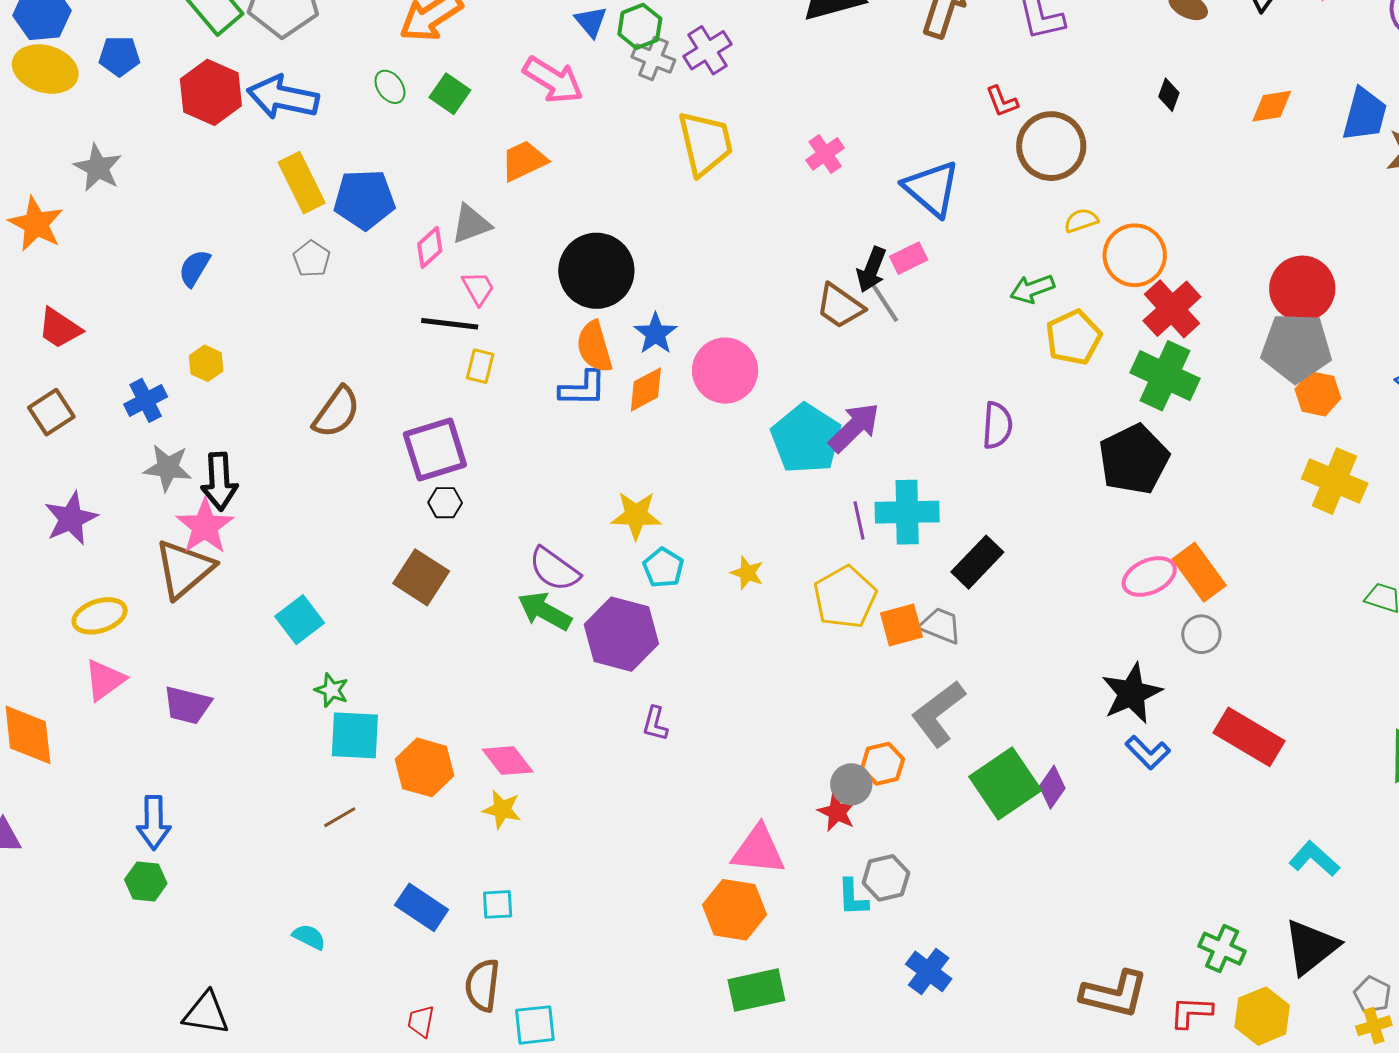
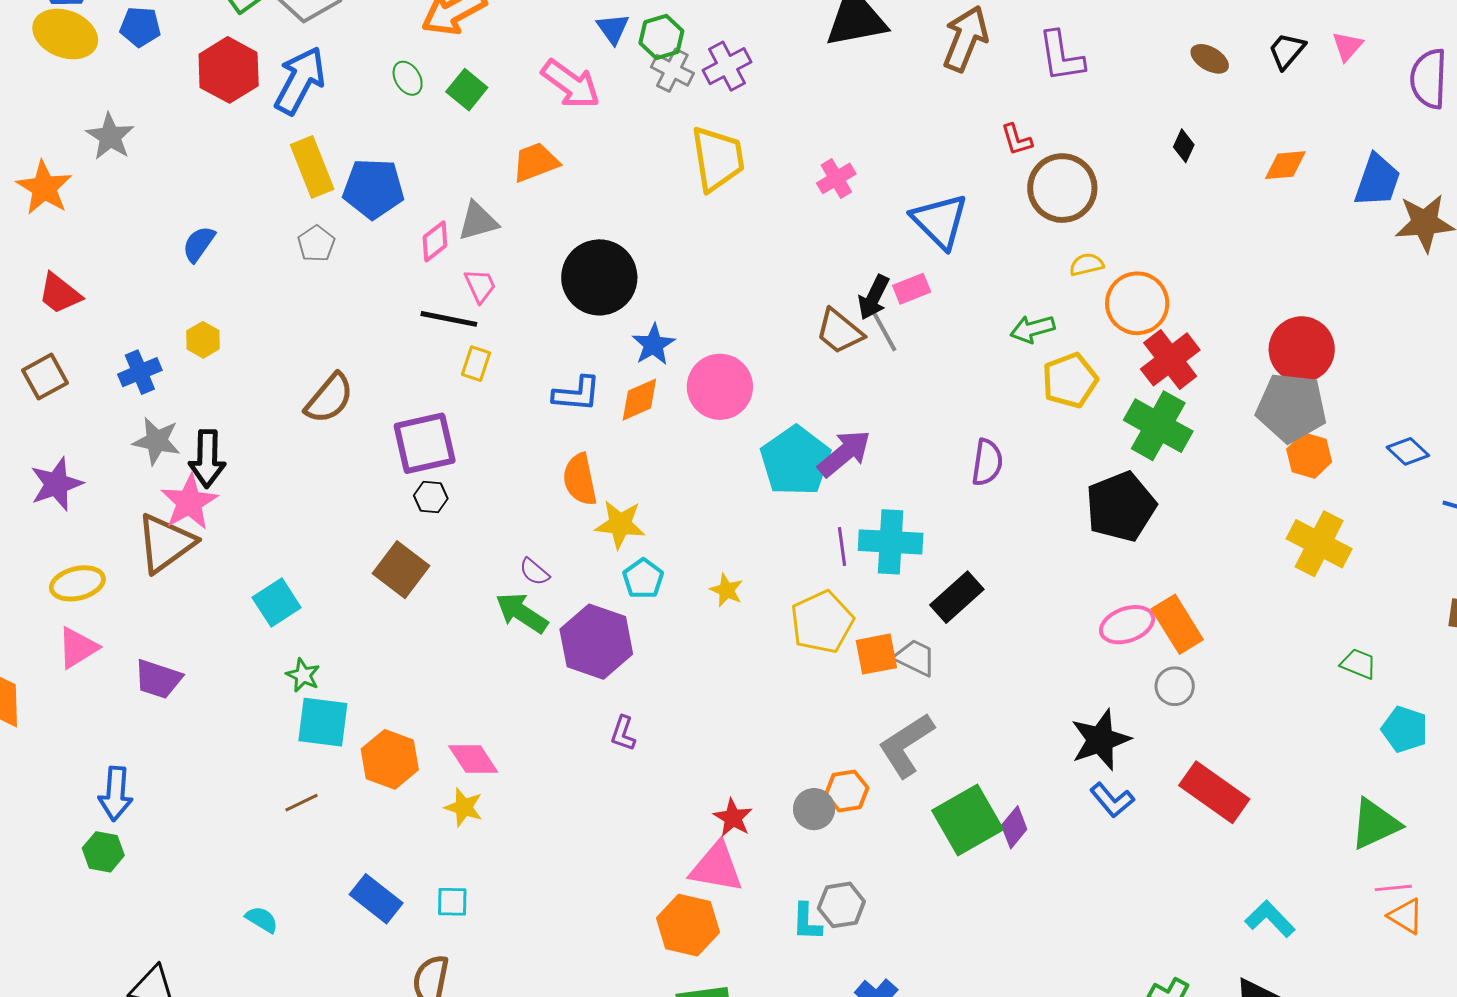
blue arrow: (283, 97) -> (300, 80), turned 102
orange semicircle: (594, 347) -> (580, 479), moved
purple semicircle: (554, 569) -> (534, 572), size x0.6
red star: (837, 812) -> (733, 818), moved

